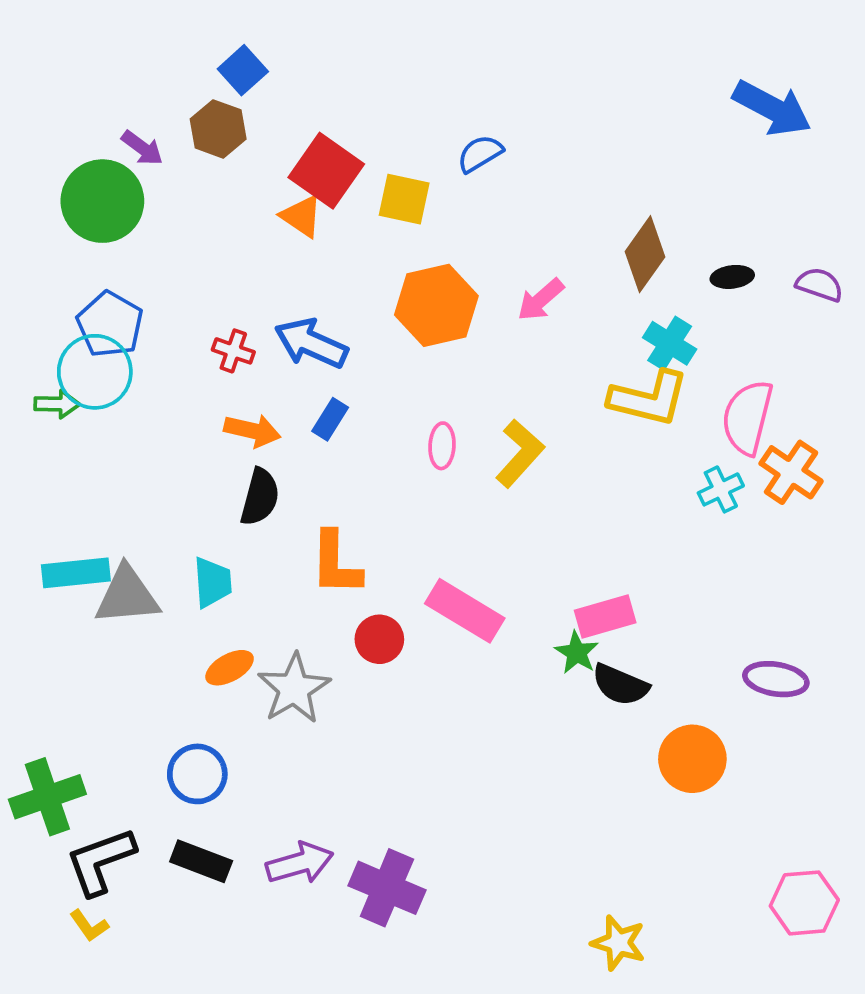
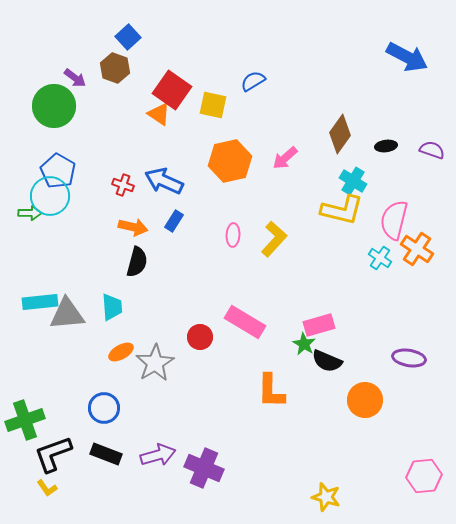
cyan cross: (721, 489) -> (380, 258), turned -30
orange L-shape: (336, 563) -> (271, 391), moved

